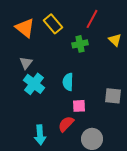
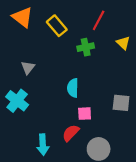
orange triangle: (25, 28) -> (22, 17), moved
cyan cross: (34, 84) -> (17, 101), moved

